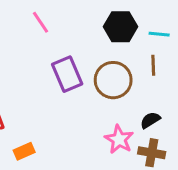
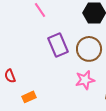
pink star: (119, 139) -> (85, 80), moved, turned 30

